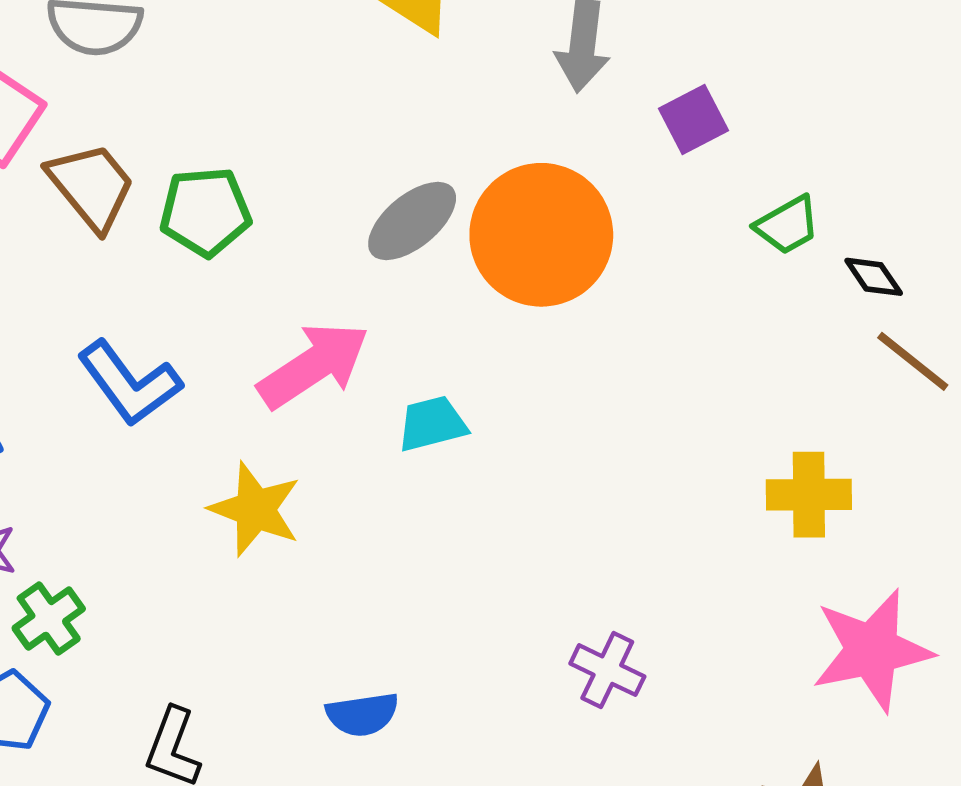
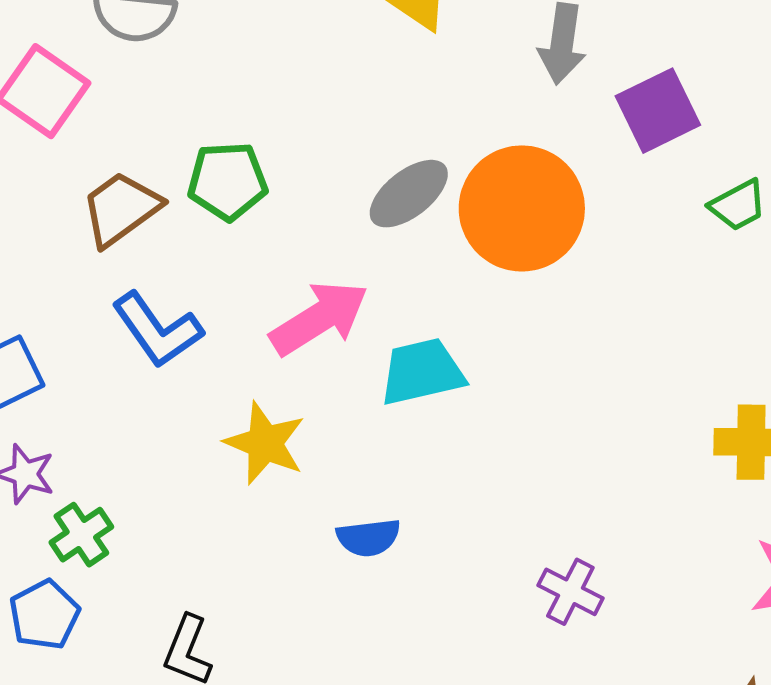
purple square: (693, 119) -> (658, 111), size x1.4
brown trapezoid: (91, 186) -> (121, 209), moved, turned -88
cyan trapezoid: (432, 424) -> (422, 372), size x1.4
blue semicircle: (362, 714) -> (368, 538), moved

